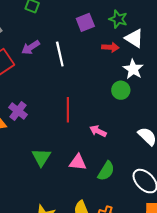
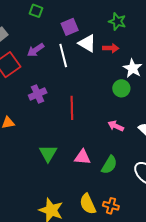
purple square: (85, 22) -> (70, 27), moved
white triangle: (134, 38) -> (87, 43), moved
purple cross: (18, 111) -> (38, 94), moved, turned 30
pink arrow: (98, 131) -> (116, 126), moved

